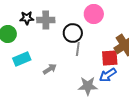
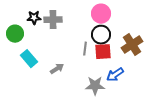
black circle: (73, 33) -> (101, 35), moved
red square: (110, 58) -> (103, 52), moved
cyan rectangle: (22, 59) -> (29, 59), turned 72

